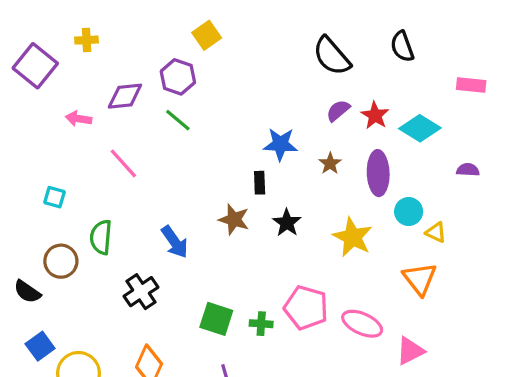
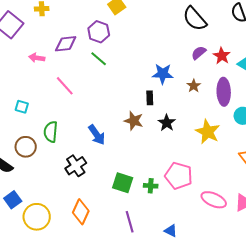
pink ellipse: (362, 324) -> (214, 200), moved

